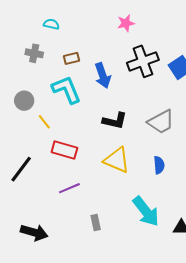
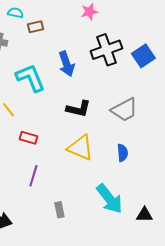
brown rectangle: (71, 58) -> (35, 27), moved
red rectangle: (64, 150) -> (28, 138), size x0.7
purple line: (69, 188) -> (33, 176), turned -50

